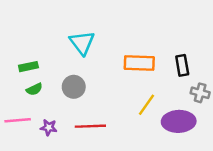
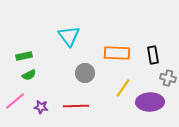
gray circle: (74, 87) -> (85, 73), moved
pink line: (18, 120) -> (15, 101), turned -35

